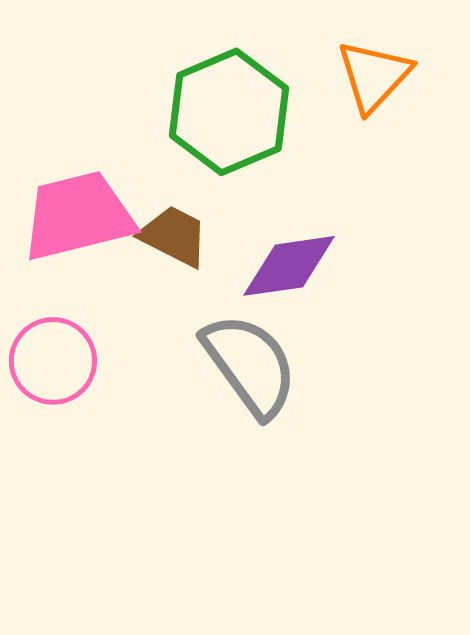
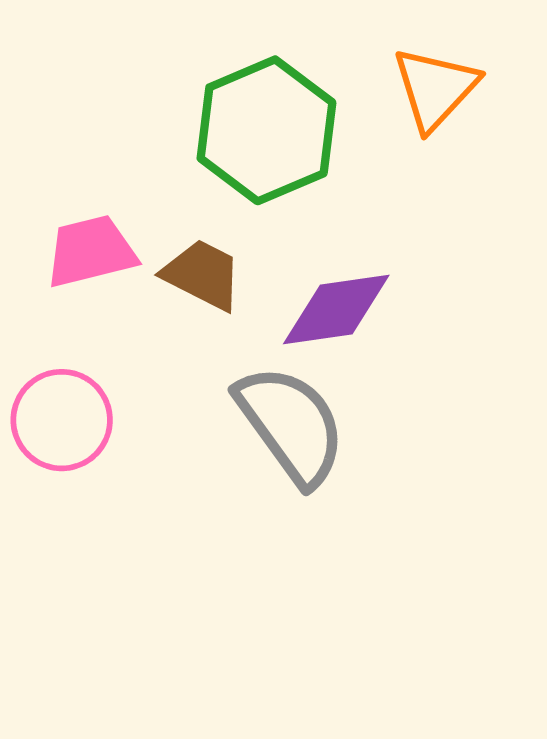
pink trapezoid: (78, 216) -> (91, 251), size x0.7

